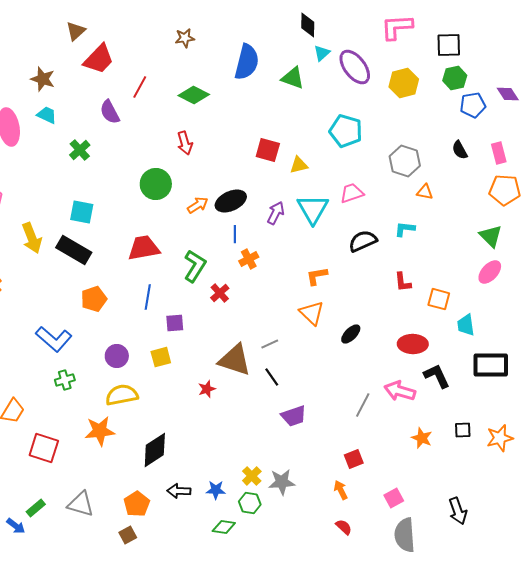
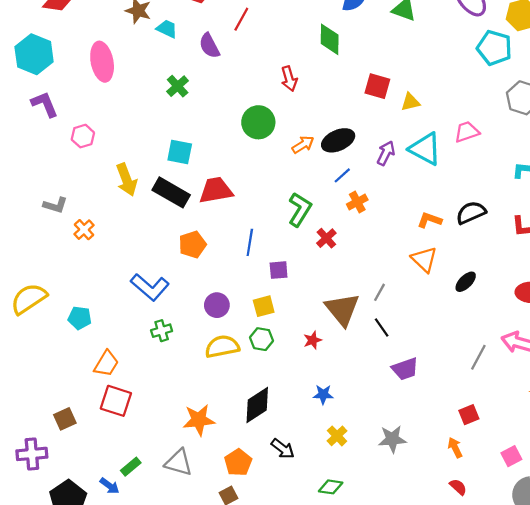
green diamond: (194, 95) -> (330, 39), moved, turned 64
cyan trapezoid: (47, 115) -> (167, 29), moved
cyan pentagon: (346, 131) -> (494, 48), moved
cyan triangle: (313, 209) -> (425, 149), turned -32
blue line: (235, 234) -> (342, 175), turned 48
black semicircle: (363, 241) -> (471, 213), moved
red trapezoid: (144, 248) -> (216, 190), moved
orange L-shape: (317, 276) -> (429, 220), turned 30
gray line: (270, 344) -> (380, 292), turned -36
brown triangle: (235, 360) -> (342, 309), turned 33
orange star: (100, 431) -> (199, 420), moved
red square: (44, 448) -> (116, 401), moved
yellow cross: (252, 476) -> (337, 436), moved
blue star: (216, 490) -> (323, 394), moved
black arrow: (179, 491) -> (283, 449), turned -145
green hexagon: (250, 503) -> (262, 339), moved

